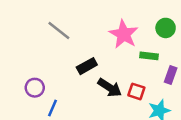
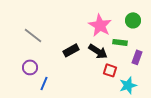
gray line: (59, 30) -> (33, 35), moved
black arrow: (110, 88) -> (98, 51), moved

